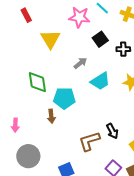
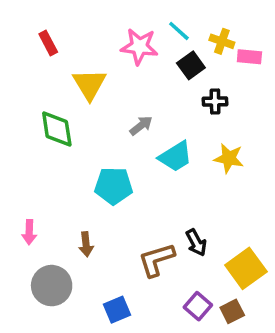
black square: (100, 39) -> (191, 65), moved
green diamond: (37, 82) -> (57, 129), moved
brown arrow: (51, 116) -> (86, 244), moved

